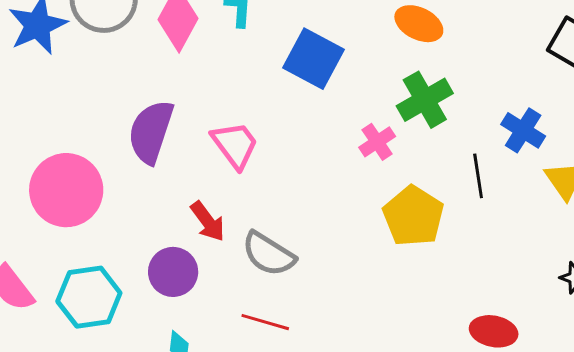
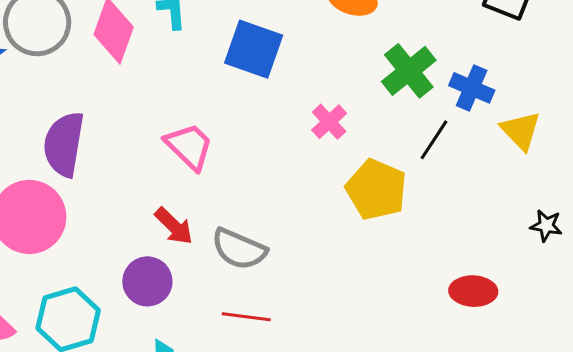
green cross: (425, 100) -> (409, 71), moved
purple semicircle: (151, 132) -> (64, 144), moved
black line: (478, 176) -> (434, 140), turned 51

